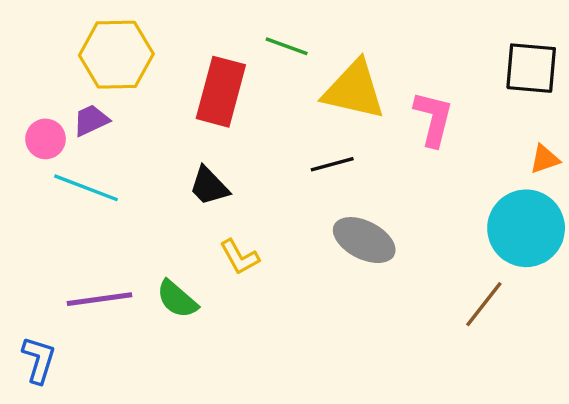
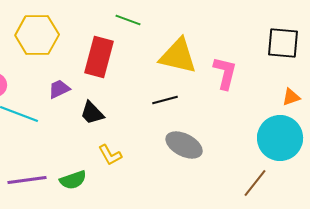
green line: (287, 46) -> (128, 20), moved
purple trapezoid: (91, 120) -> (59, 89), moved
green semicircle: (177, 299) -> (73, 180), turned -60

